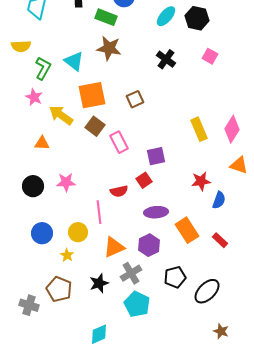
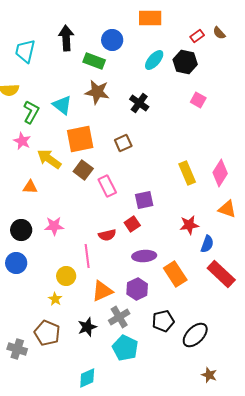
black cross: (166, 59) -> (139, 103), moved
blue circle: (42, 233) -> (16, 263), moved
red rectangle: (220, 240) -> (221, 274), moved, size x1.8

